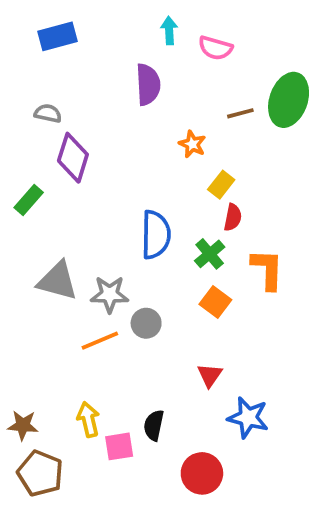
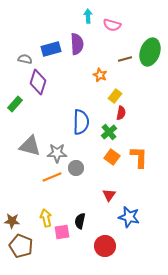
blue rectangle: (58, 36) -> (51, 49), moved
orange L-shape: (267, 269) -> (139, 157), moved

